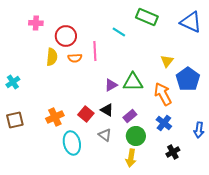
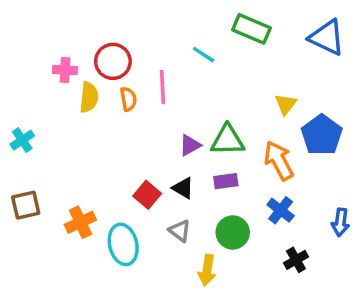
pink cross: (36, 23) -> (65, 70), moved
orange semicircle: (75, 58) -> (128, 99), turned -96
purple rectangle: (130, 116) -> (226, 181), moved, turned 32
orange cross: (55, 117) -> (80, 222), moved
yellow arrow: (131, 158) -> (207, 270), moved

